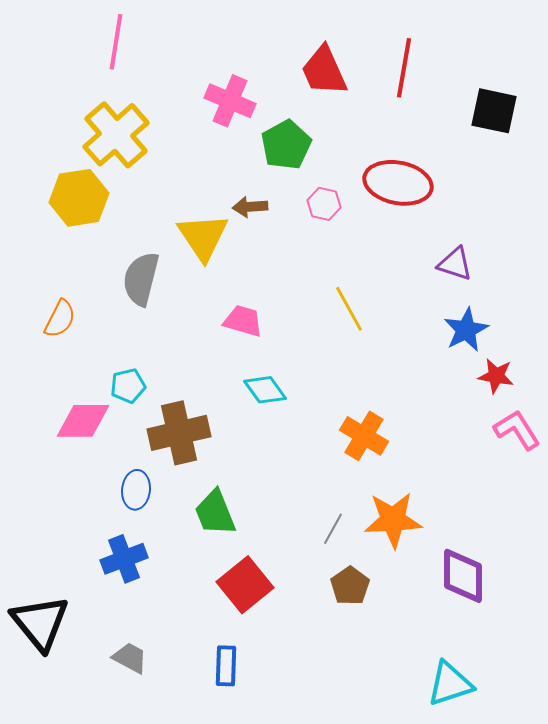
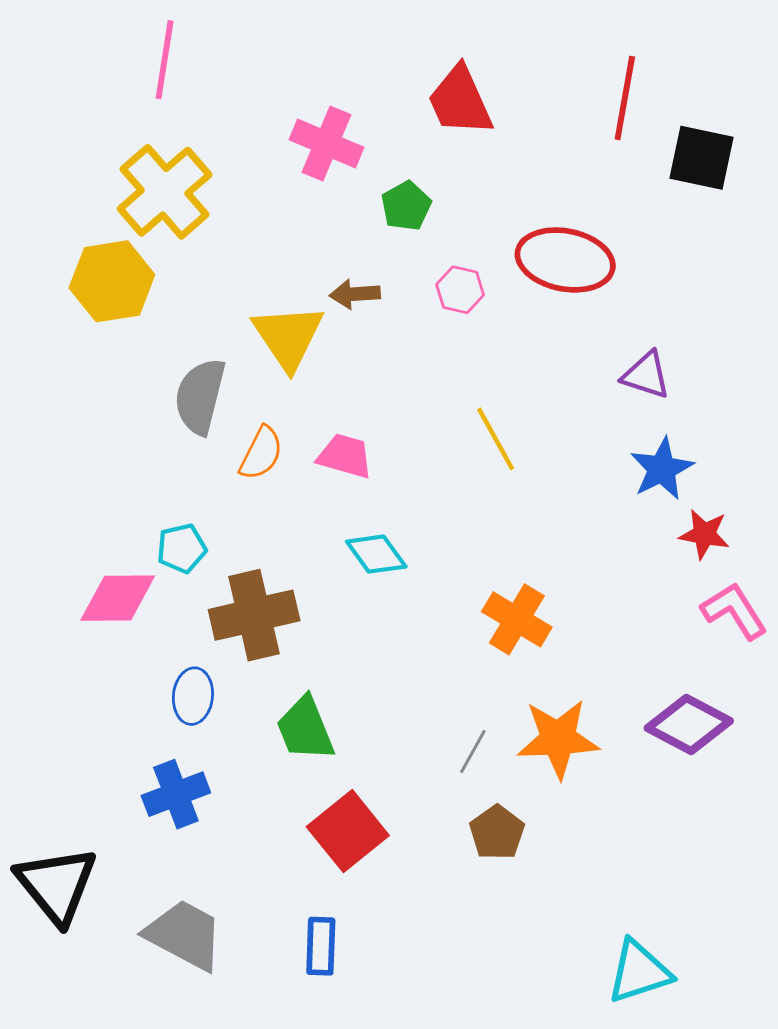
red line: (404, 68) -> (625, 98), moved
green pentagon: (286, 145) -> (406, 206), size x0.7
orange semicircle: (60, 319) -> (261, 453), moved
purple diamond: (463, 576) -> (689, 725), moved, turned -62
gray trapezoid: (130, 658) -> (184, 935), size x1.6

